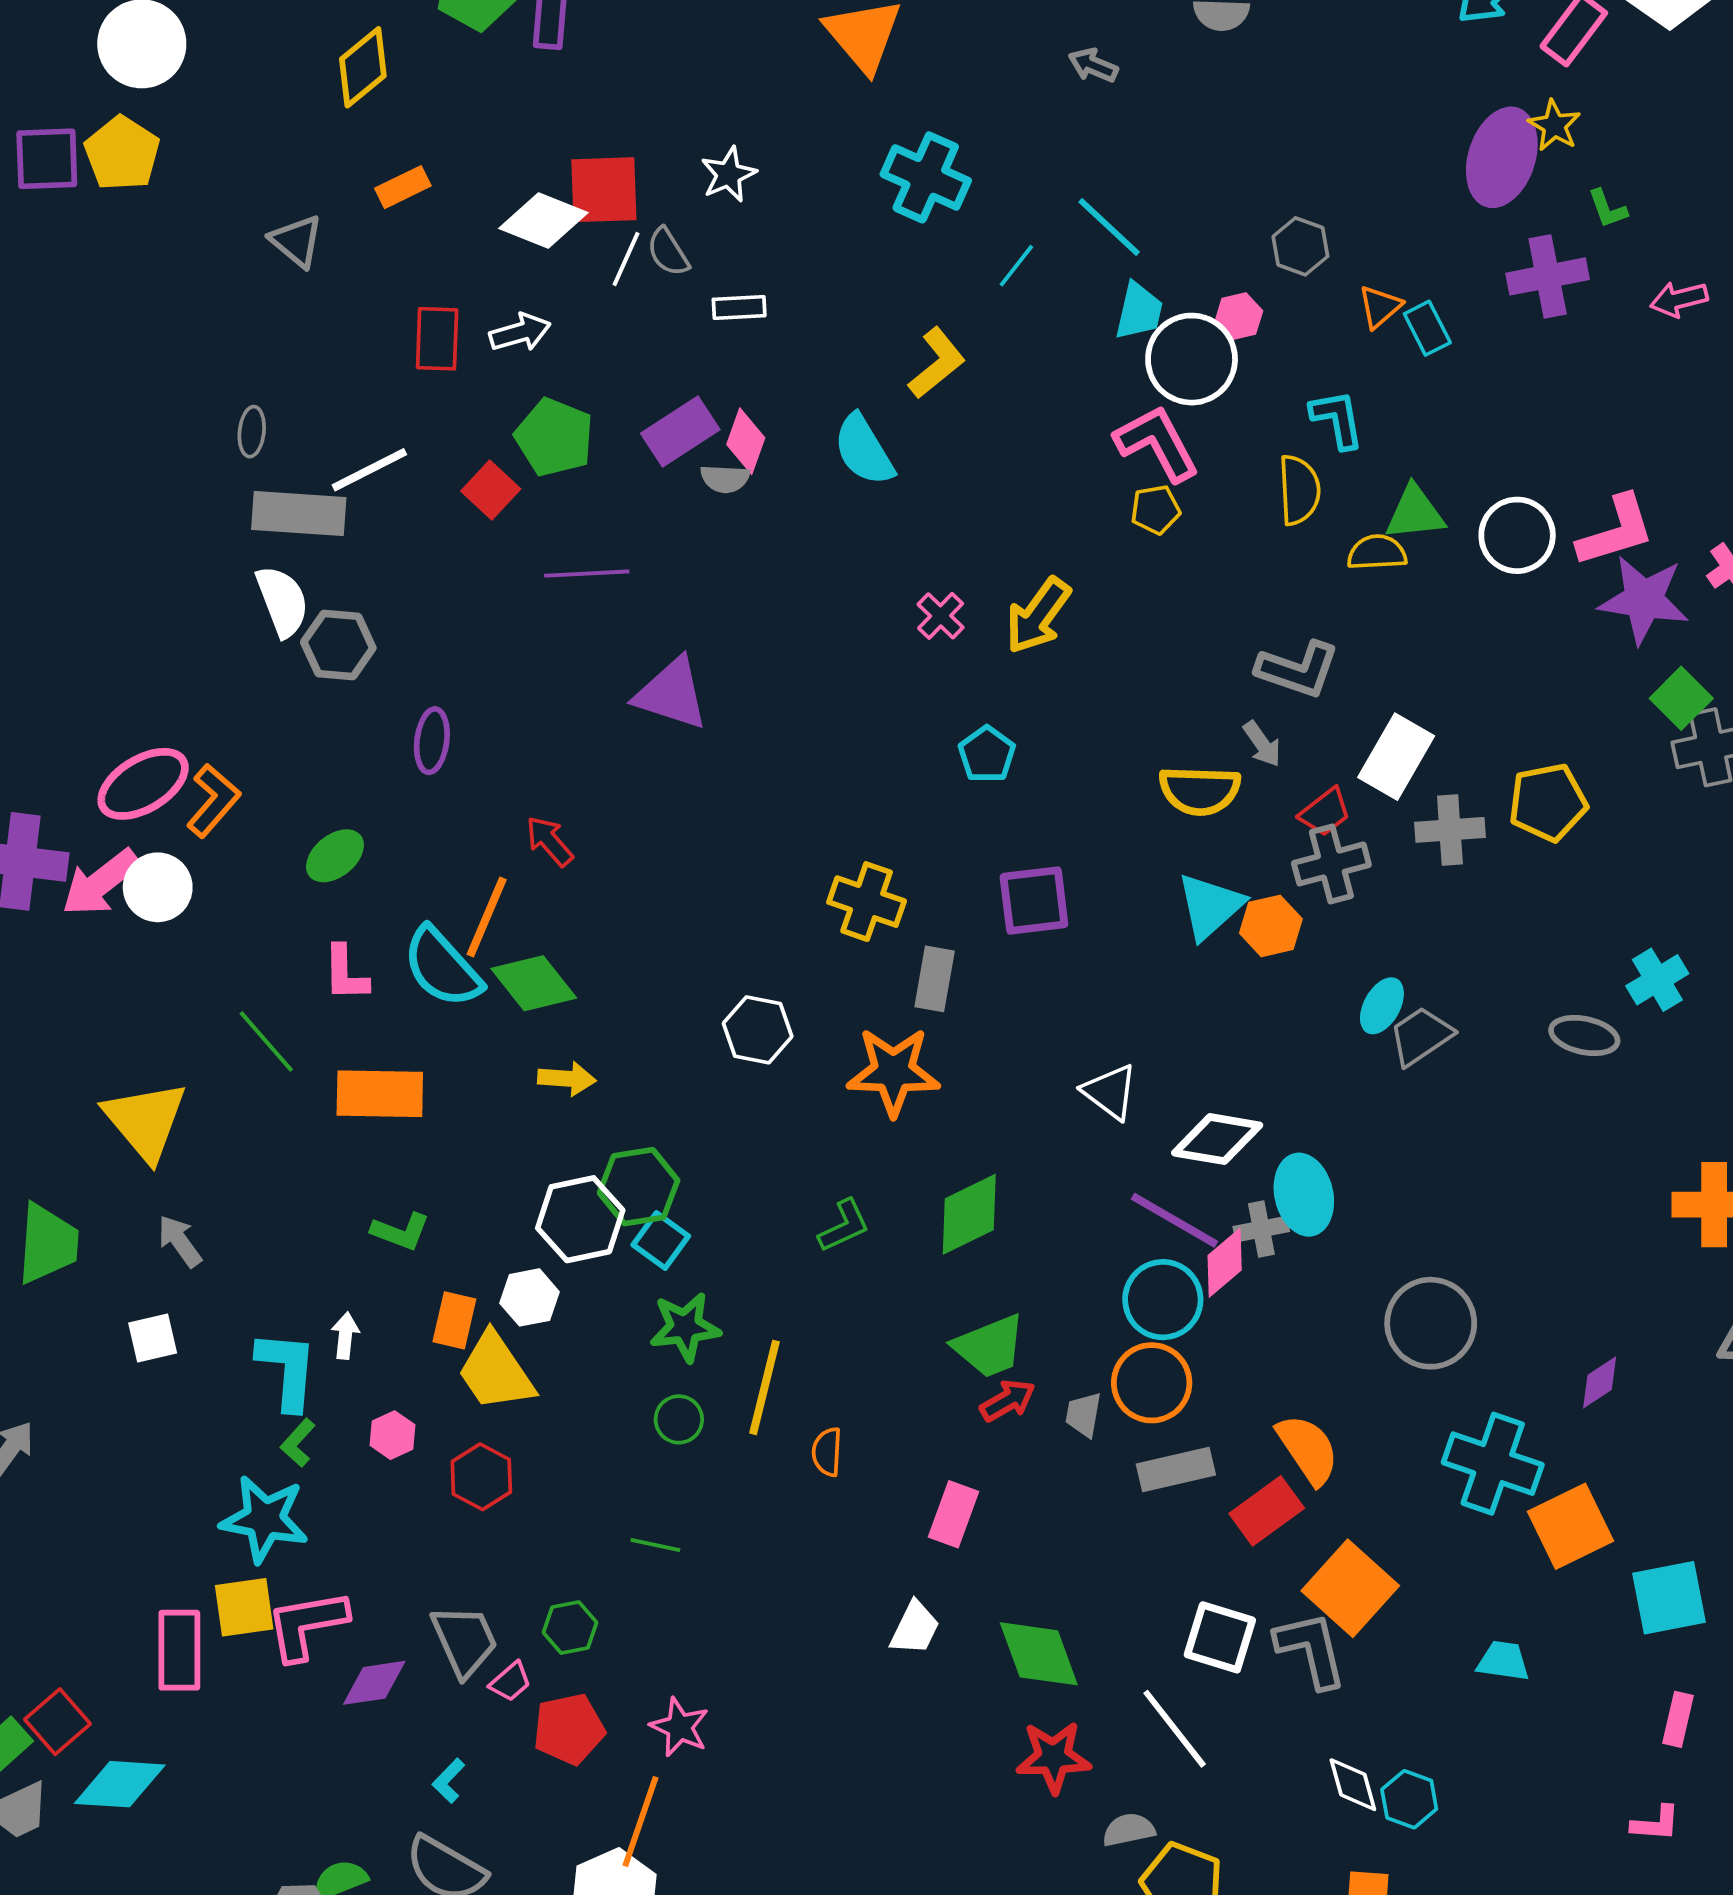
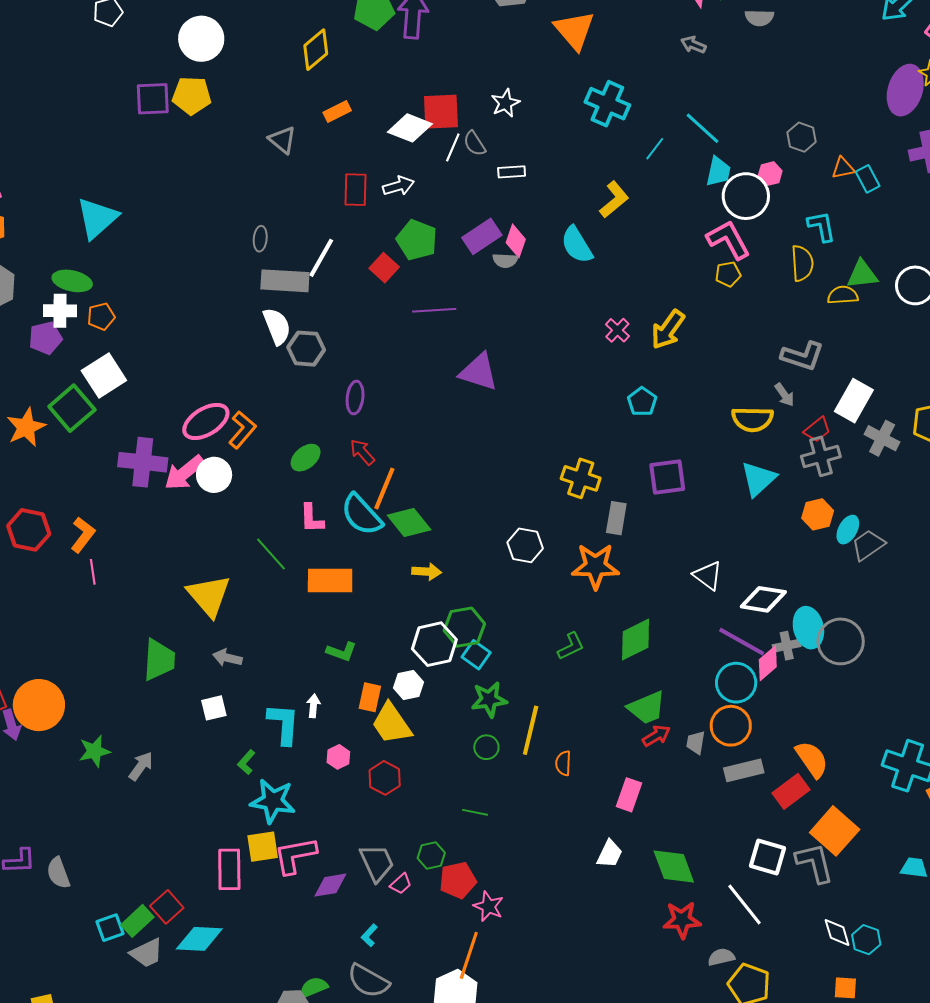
yellow pentagon: (122, 153) -> (192, 95), turned -30
orange triangle: (1380, 307) -> (843, 168), turned 30
white line: (369, 470) -> (321, 258), turned -33
gray cross: (1450, 830) -> (882, 438), turned 32
red arrow: (549, 841) -> (362, 452), moved
orange hexagon: (1271, 926) -> (818, 514), moved
gray arrow: (180, 1241) -> (227, 658), turned -40
gray circle: (1431, 1323) -> (841, 641), moved
green L-shape: (298, 1443) -> (246, 762), moved
red pentagon: (569, 1729) -> (458, 880), moved

